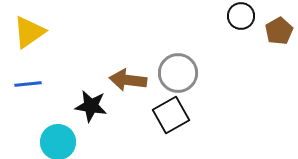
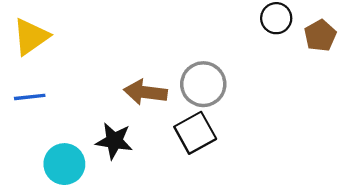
black star: (91, 106) -> (114, 141), moved

